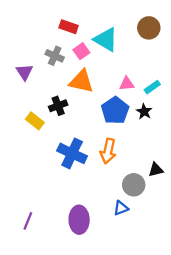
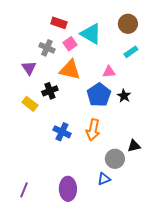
purple triangle: (24, 72) -> (29, 68), moved
cyan rectangle: (152, 87) -> (131, 52), moved
blue cross: (72, 153) -> (62, 132), size x0.7

